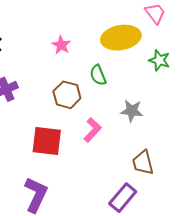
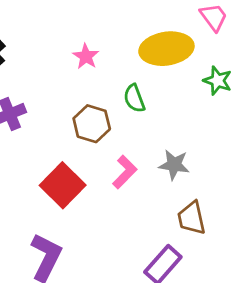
gray star: (132, 111) -> (174, 165), moved
red square: (47, 141) -> (63, 185), turned 36

